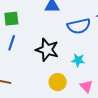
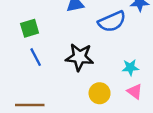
blue line: (12, 43) -> (36, 57), turned -35
cyan star: (78, 60) -> (130, 68), moved

